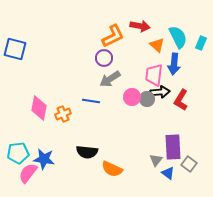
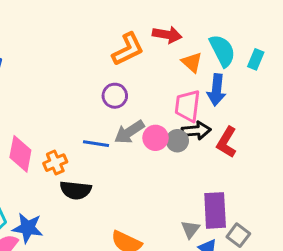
purple circle: (104, 58) -> (115, 96), moved
gray arrow: (110, 79) -> (129, 132), moved
black semicircle: (87, 152) -> (76, 190), moved

